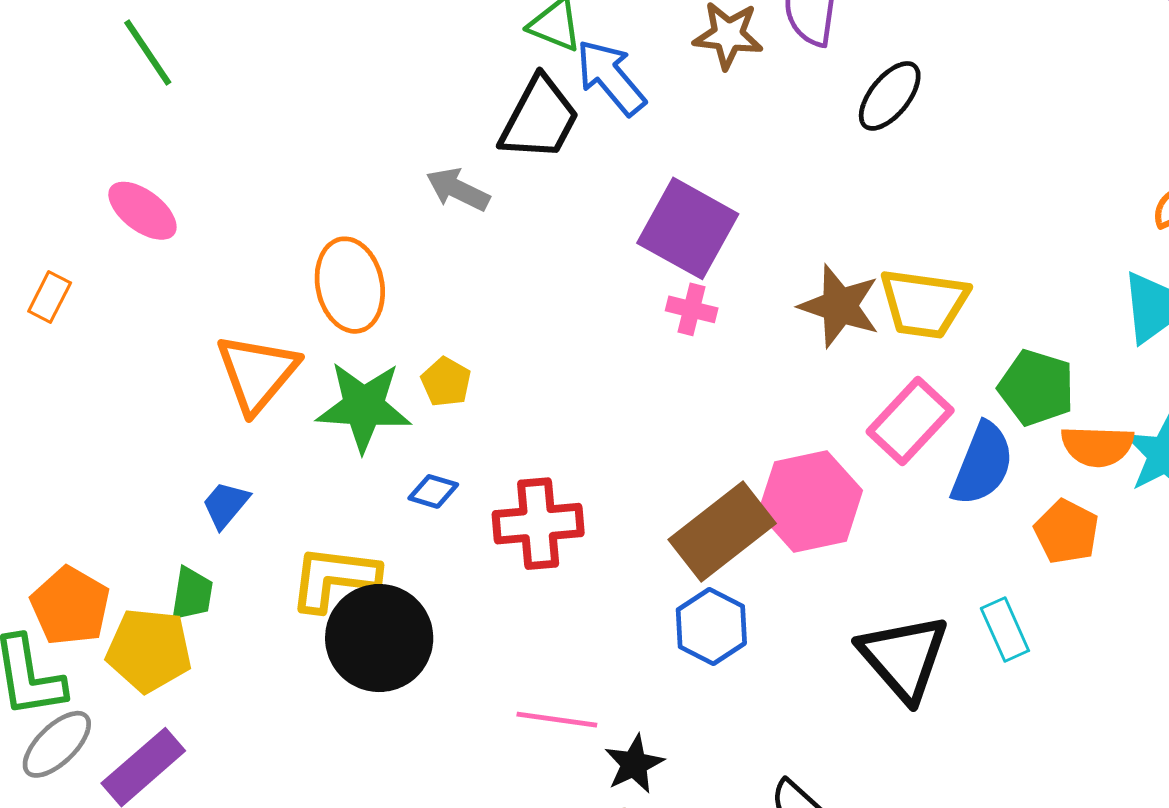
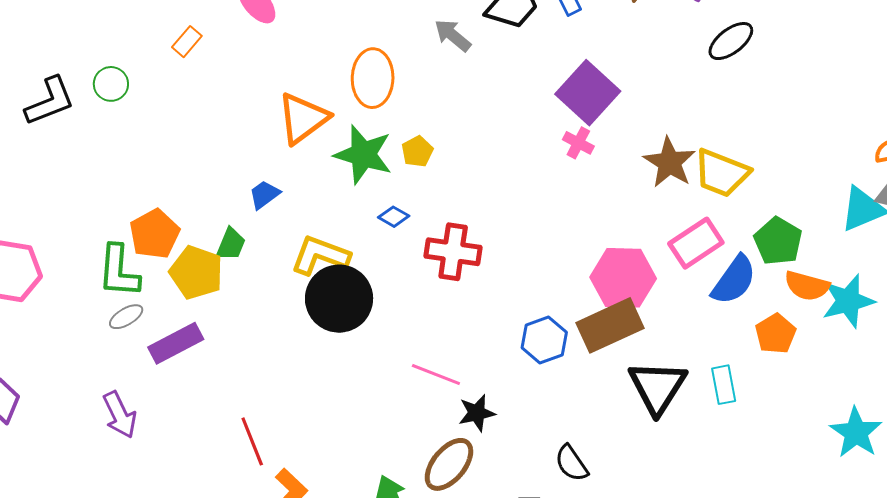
brown rectangle: (722, 531) -> (610, 325), moved
gray ellipse: (57, 744) -> (126, 317), size x0.7

